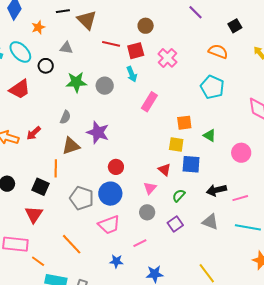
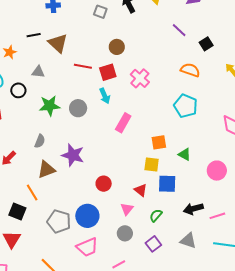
purple line: (196, 12) -> (179, 30), moved
red circle: (116, 167) -> (104, 184), moved
orange line: (56, 168) -> (32, 193), turned -30

